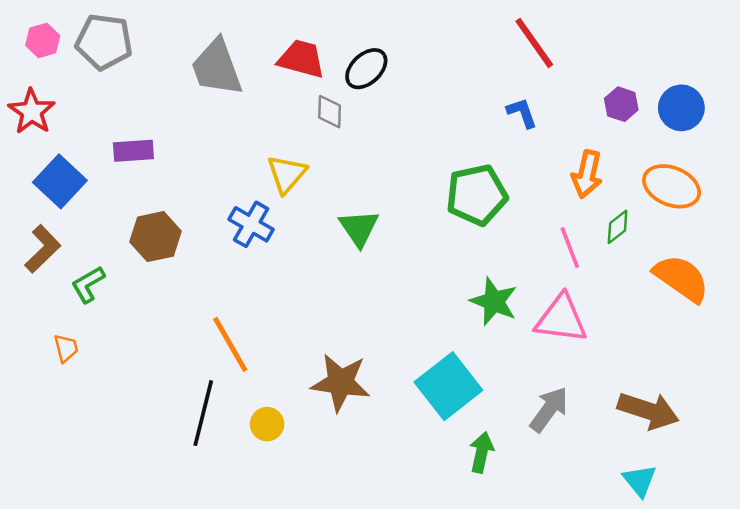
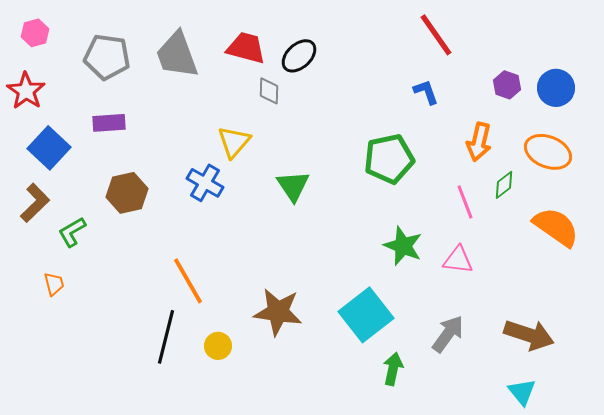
gray pentagon: (104, 42) -> (107, 57), moved
pink triangle: (561, 319) -> (458, 260), size x0.7

